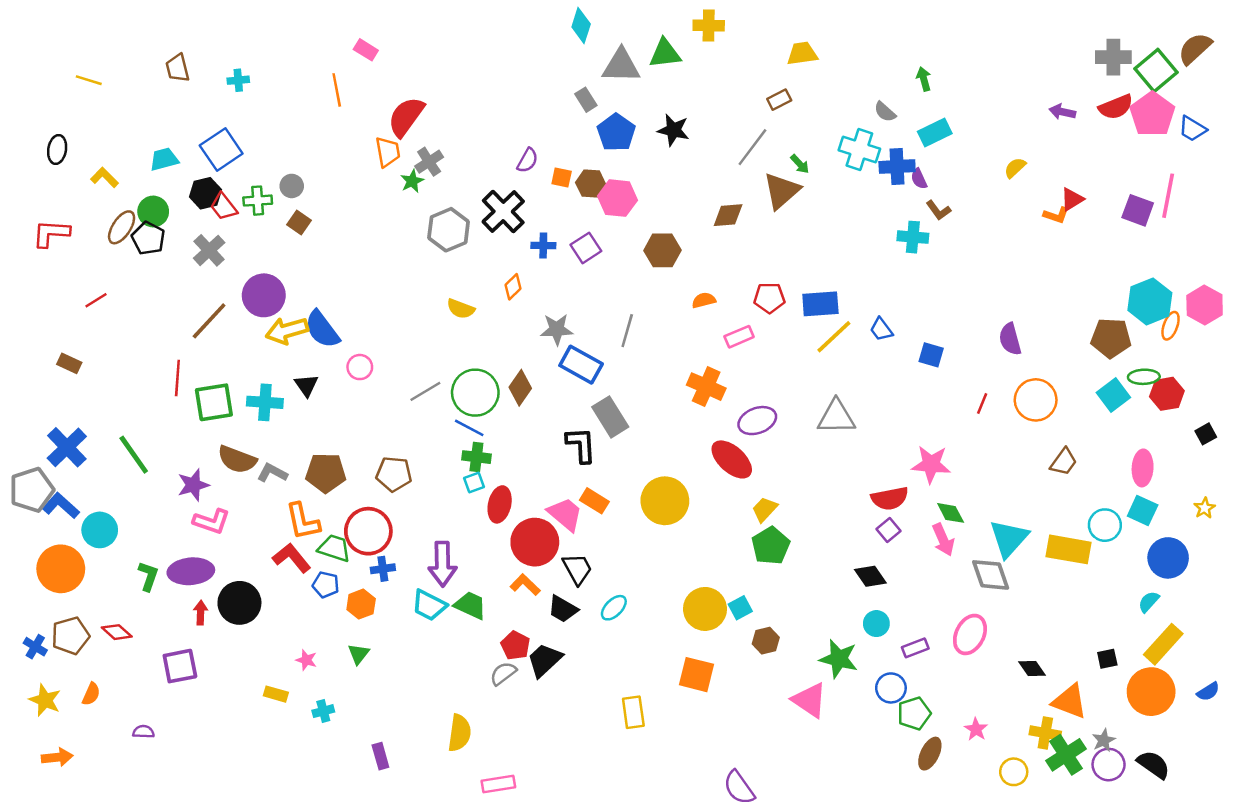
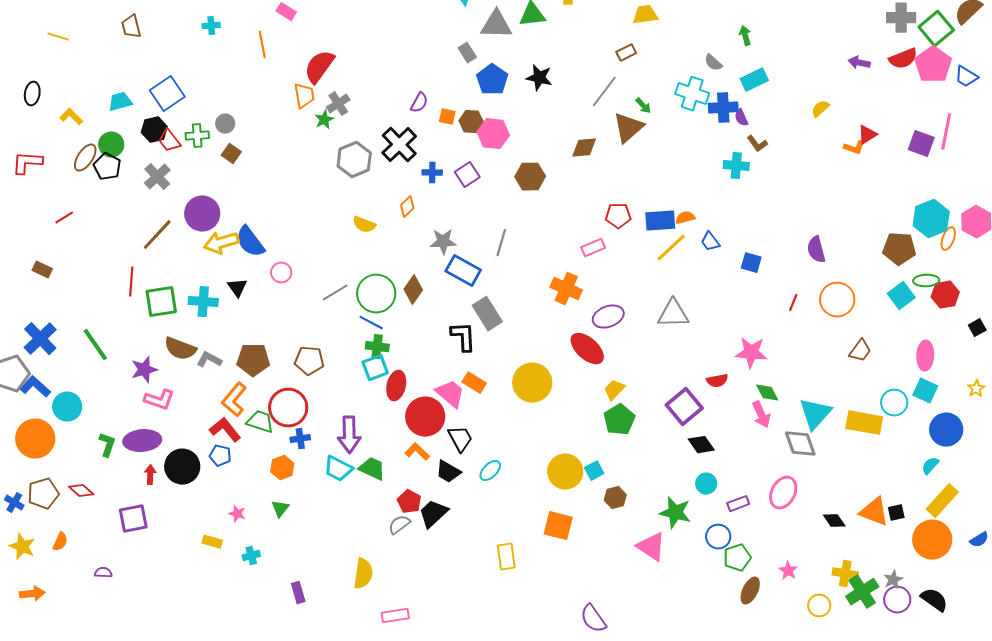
cyan cross: (238, 80) -> (211, 26), moved
orange semicircle: (704, 300) -> (685, 218), moved
cyan square: (474, 483) -> (375, 368), size x1.5
red semicircle: (890, 498) -> (717, 381), size x0.7
orange L-shape: (303, 521) -> (234, 400), turned 52
purple square: (889, 530) -> (684, 407), moved, size x1.8
blue pentagon: (326, 585) -> (220, 456), moved
orange triangle: (1070, 701) -> (874, 512), moved

